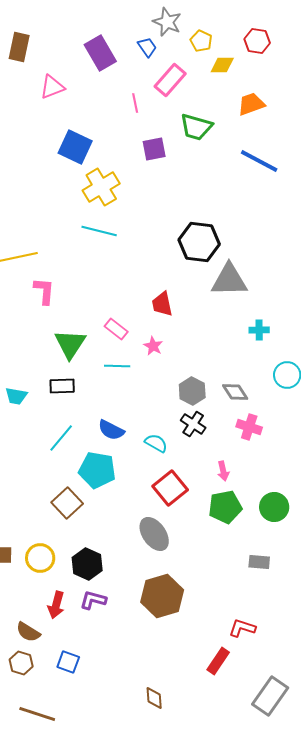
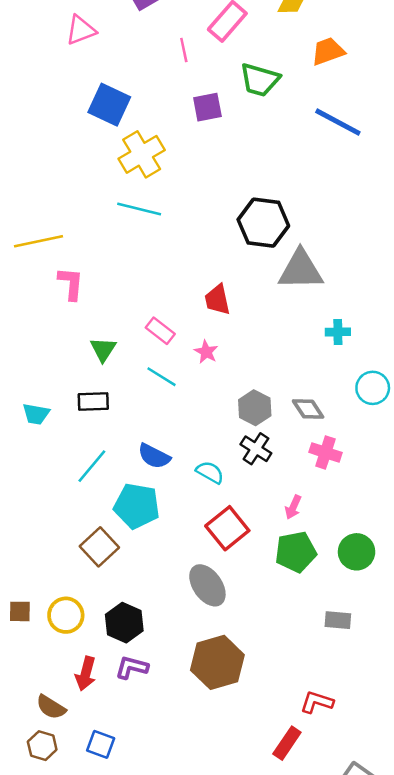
green triangle: (70, 344) -> (103, 349), size x0.7
cyan line: (117, 366) -> (161, 377), turned 30
pink arrow: (223, 471) -> (293, 507), turned 36

